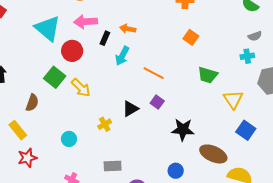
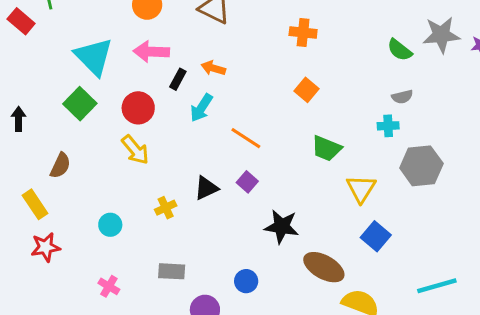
red circle: (72, 51) -> (138, 108), moved
green square: (55, 77) -> (80, 104), moved
blue circle: (176, 171) -> (246, 281), moved

